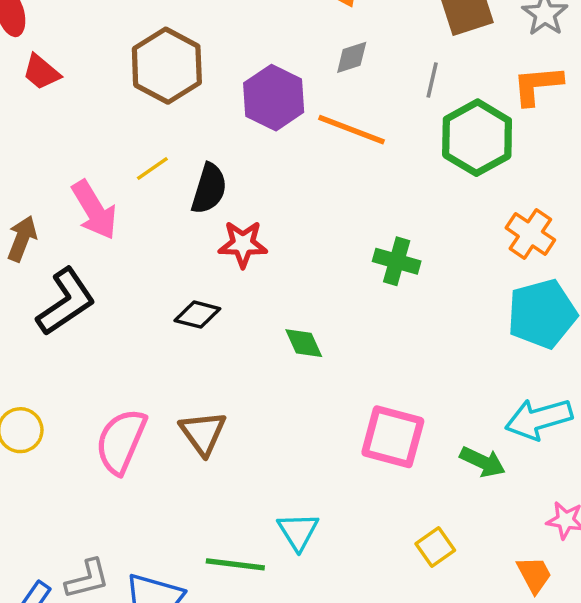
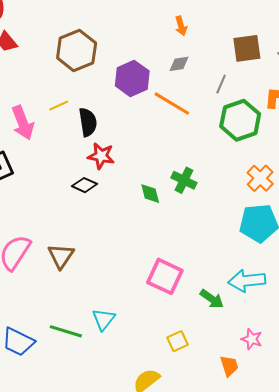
black semicircle: (209, 189) -> (88, 122), turned -36
black diamond: (197, 315) -> (85, 185), moved
green diamond: (304, 343) -> (150, 194), moved

